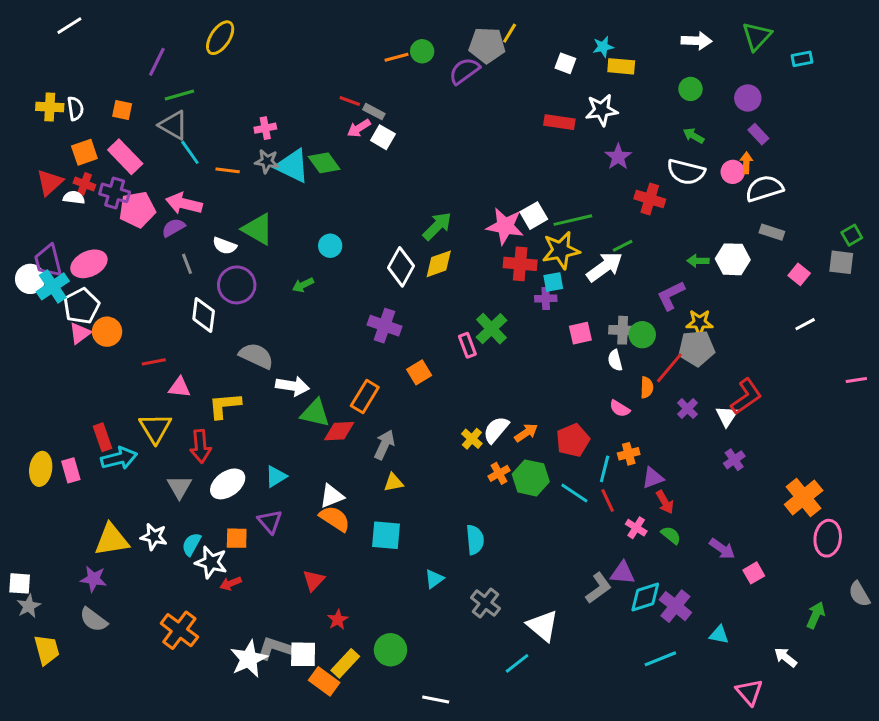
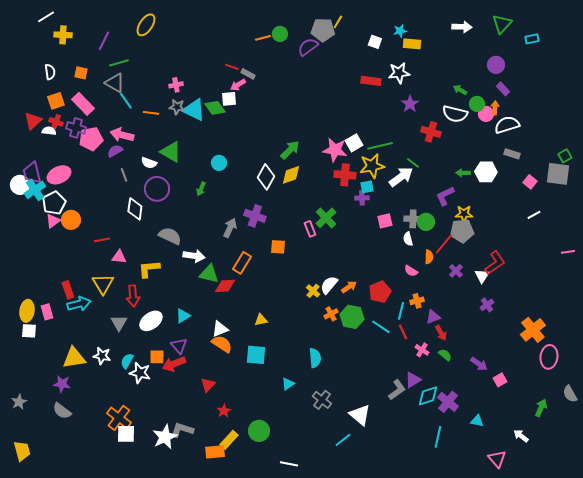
green circle: (690, 89) -> (477, 104), moved
yellow cross: (50, 107) -> (63, 35), moved
white square: (383, 137) -> (229, 99), moved, turned -35
green line: (623, 246) -> (413, 163), turned 64
gray square: (841, 262) -> (558, 174), size x1.4
green arrow: (303, 285) -> (201, 189), turned -40
orange square: (419, 372) -> (278, 247), turned 35
gray arrow: (384, 445) -> (230, 228), moved
purple triangle: (623, 573) -> (413, 380), turned -36
white square: (20, 583) -> (29, 331), moved
red arrow: (231, 583) -> (174, 364), moved, size x1.6
yellow trapezoid: (47, 650) -> (22, 451), moved
white square: (303, 654) -> (126, 434), moved
cyan line: (660, 659) -> (438, 437), turned -55
orange rectangle: (324, 681) -> (215, 452), turned -42

